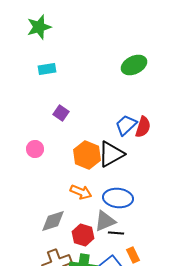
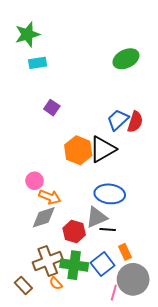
green star: (39, 27) -> (27, 34), moved
pink circle: (35, 149) -> (35, 181), moved
orange arrow: (81, 192) -> (50, 197), moved

